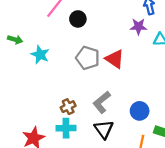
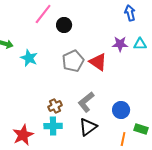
purple star: (138, 27) -> (120, 44), moved
gray pentagon: (88, 58) -> (73, 61), turned 30
black triangle: (104, 129) -> (88, 127), turned 30

